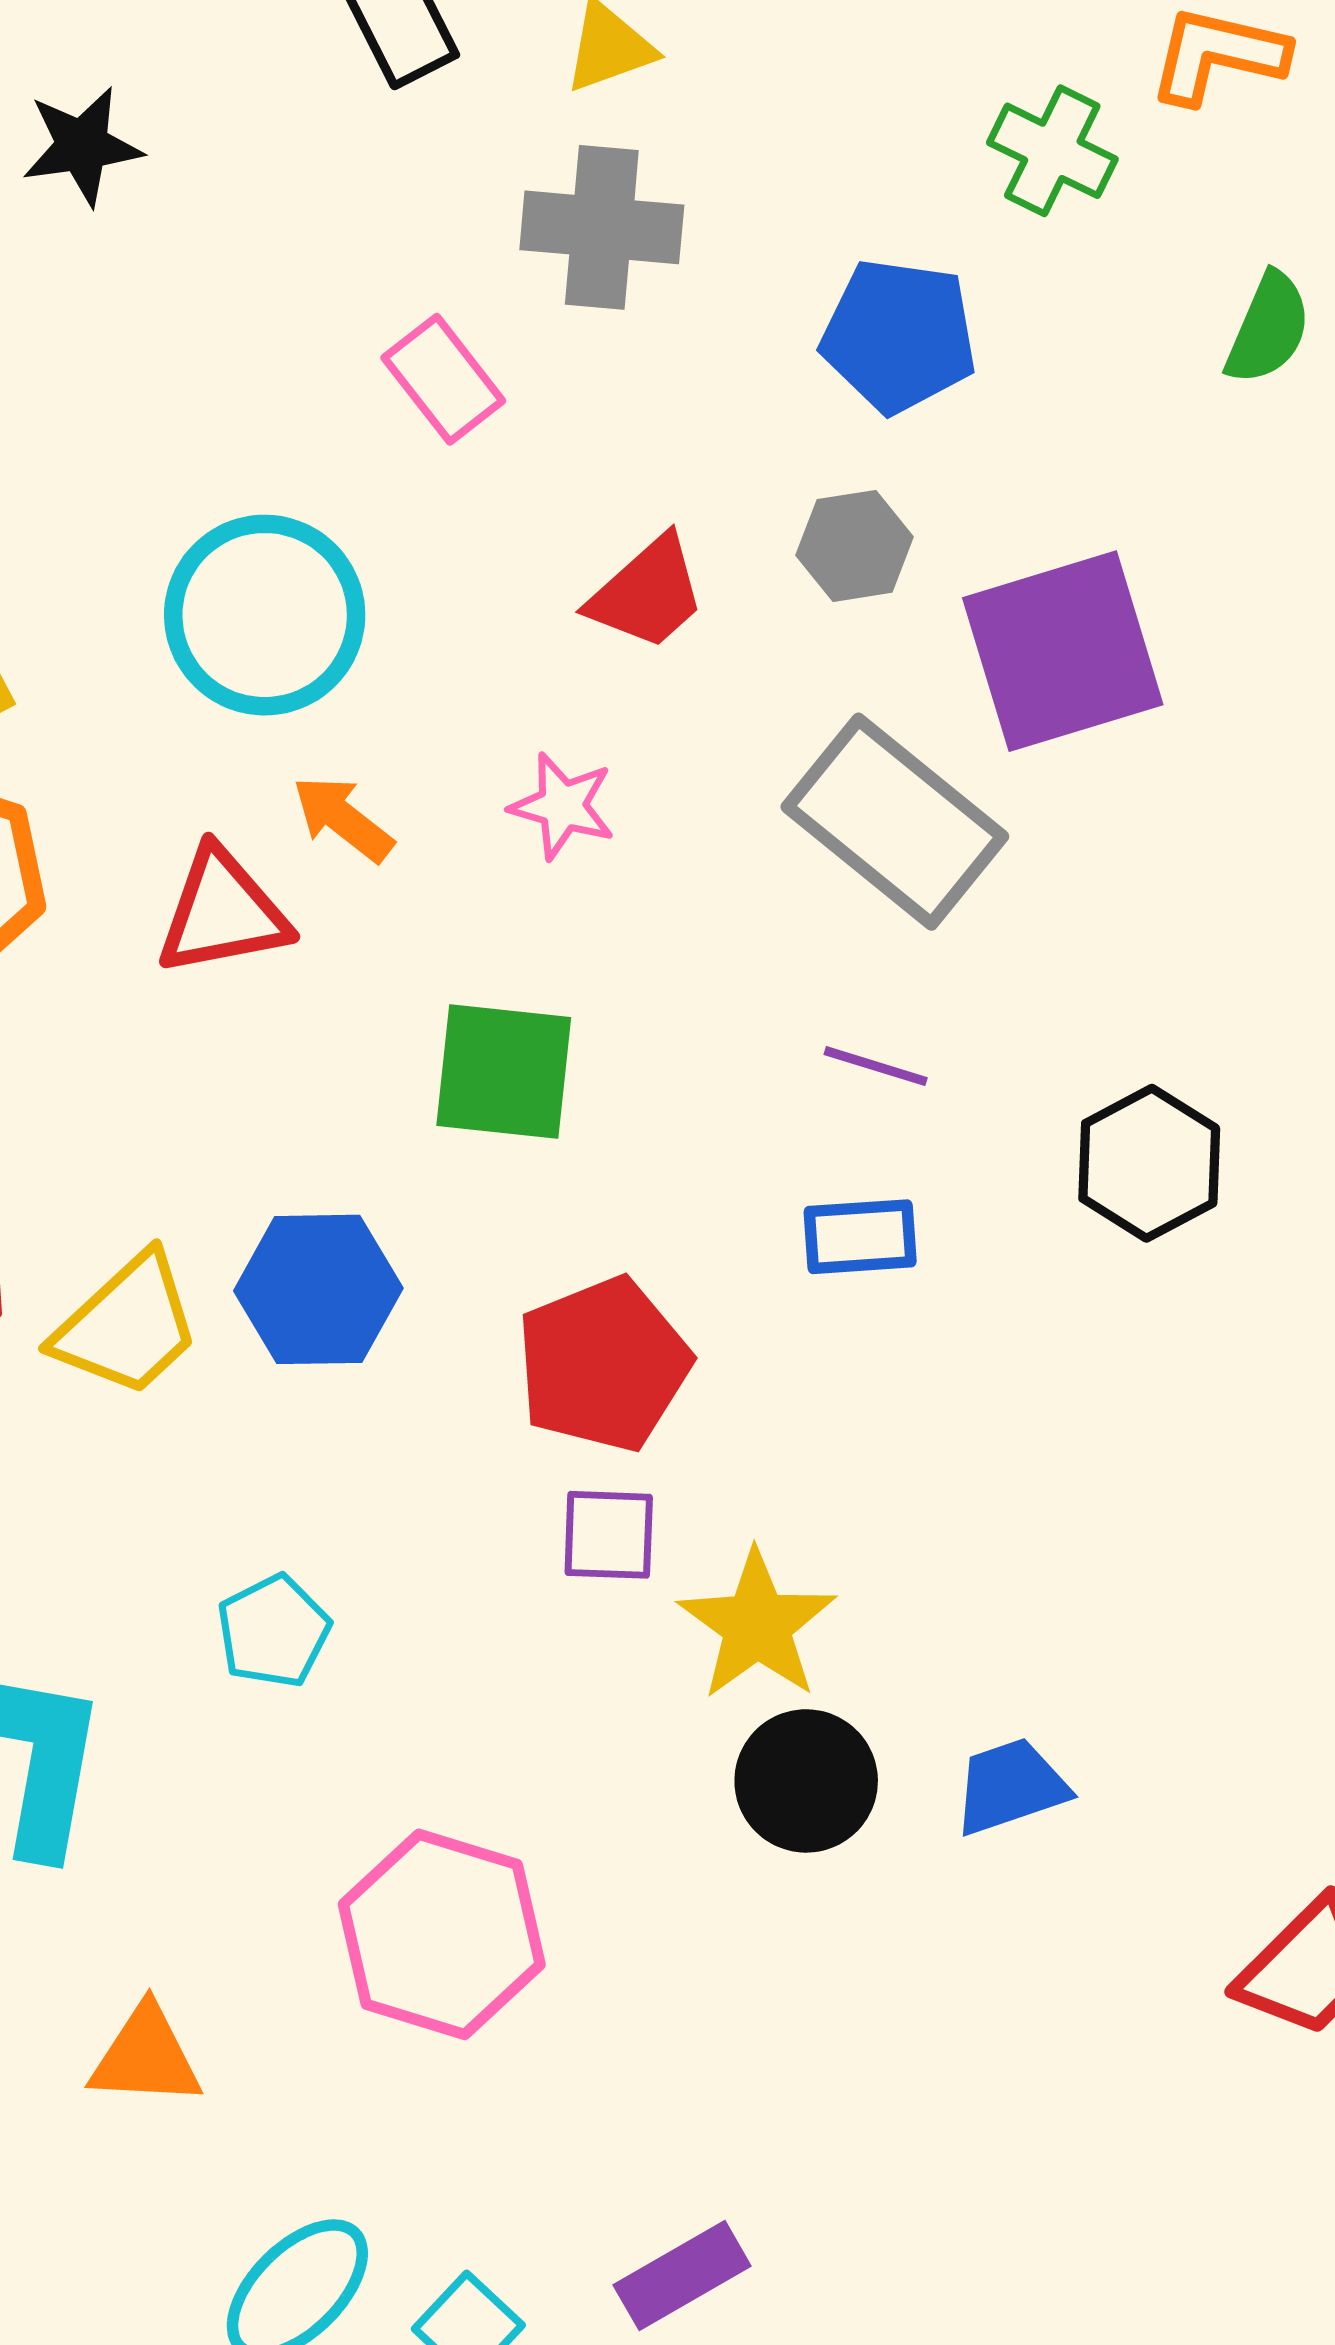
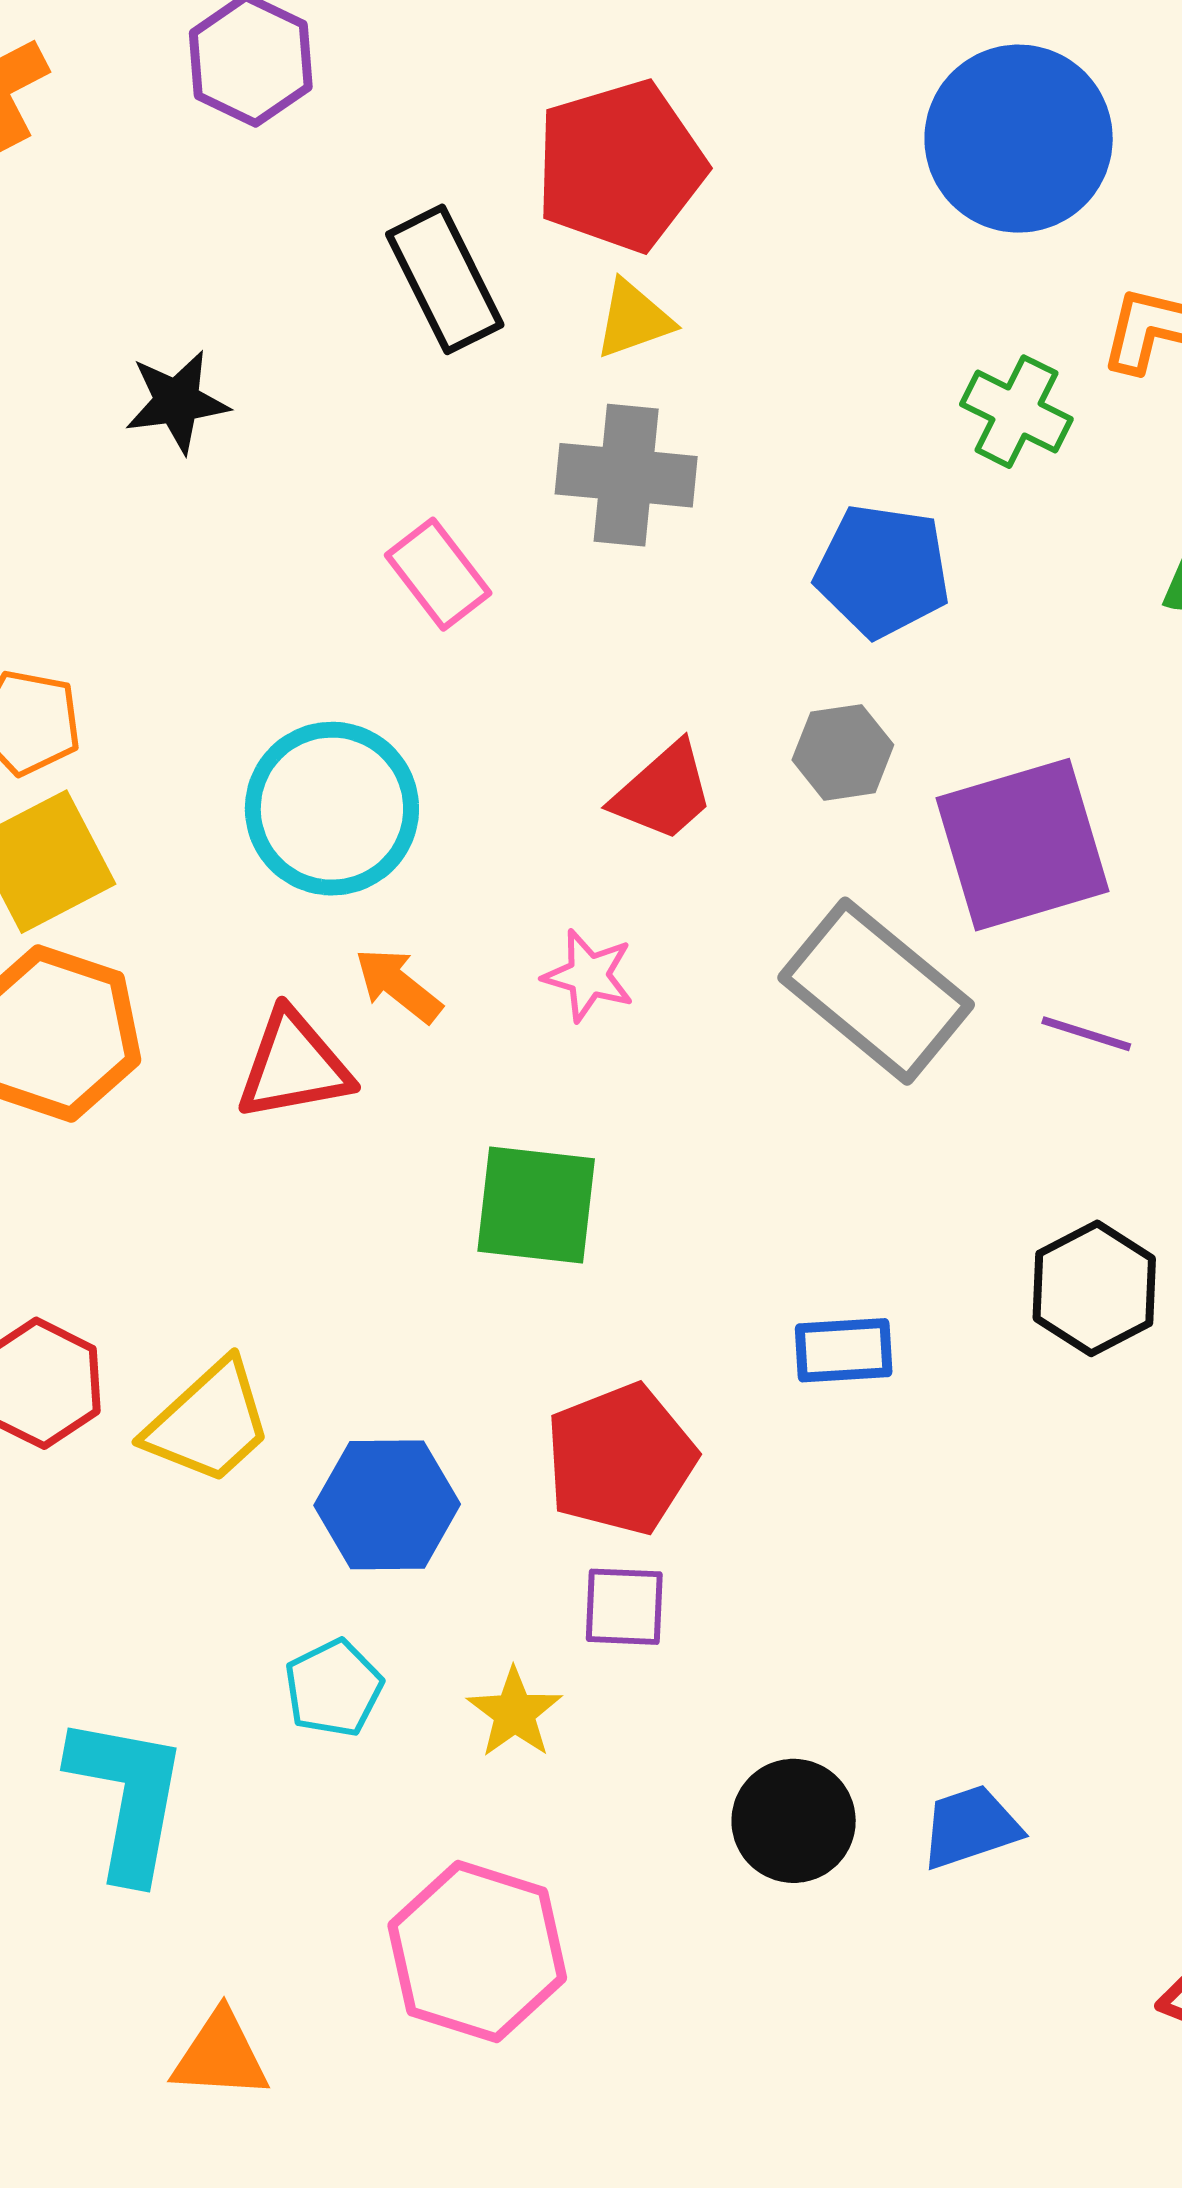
pink rectangle: (443, 379) -> (438, 574), moved
purple line: (876, 1066) -> (1086, 1034), moved
blue hexagon: (318, 1289) -> (387, 1505), moved
yellow star: (757, 1625) -> (515, 1713), moved, size x0.7

